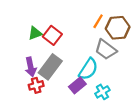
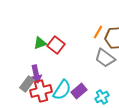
gray rectangle: (50, 67) -> (27, 84), moved, size x0.7
cyan semicircle: (88, 69) -> (62, 90), moved
red cross: (36, 85) -> (41, 91), size x1.5

